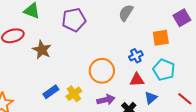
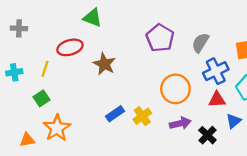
gray semicircle: (126, 13) -> (200, 43), moved
purple pentagon: (74, 20) -> (160, 38), moved, turned -30
blue cross: (136, 56) -> (216, 71), size x1.5

